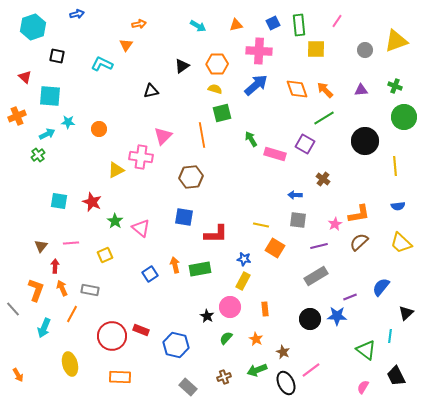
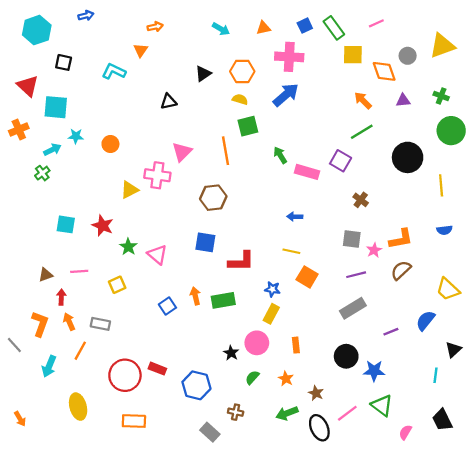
pink line: (337, 21) -> (376, 23), turned 32
green rectangle: (299, 25) -> (334, 28), turned -30
red triangle: (25, 77) -> (28, 86), size x1.5
orange diamond: (297, 89) -> (384, 71), moved
blue arrow: (295, 195) -> (295, 217), moved
gray square: (298, 220) -> (352, 239), moved
yellow trapezoid: (401, 243) -> (448, 289), moved
brown triangle: (41, 246) -> (46, 275), turned 32
blue star: (337, 316) -> (374, 371), moved
green triangle: (366, 350) -> (382, 405), moved
brown cross: (224, 377) -> (236, 412), moved, turned 32

